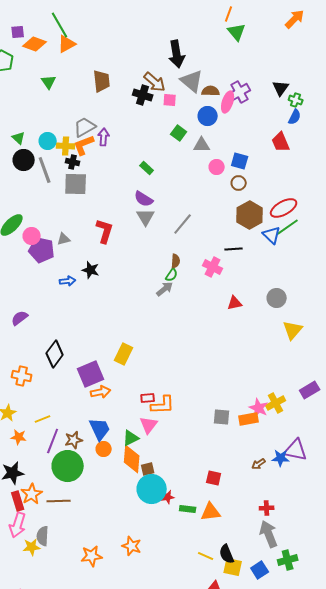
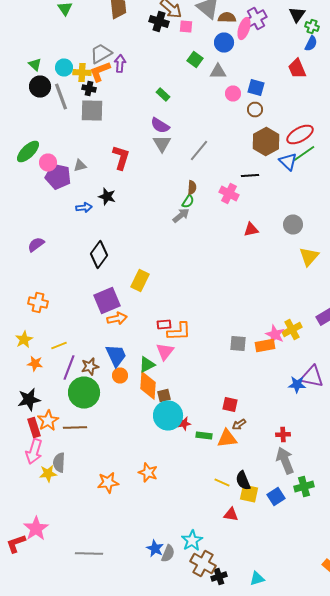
black diamond: (55, 354) -> (99, 254), moved
brown arrow: (259, 464) -> (239, 424), moved

